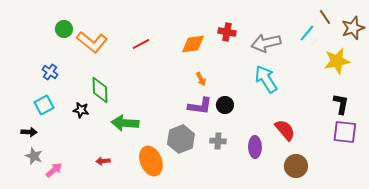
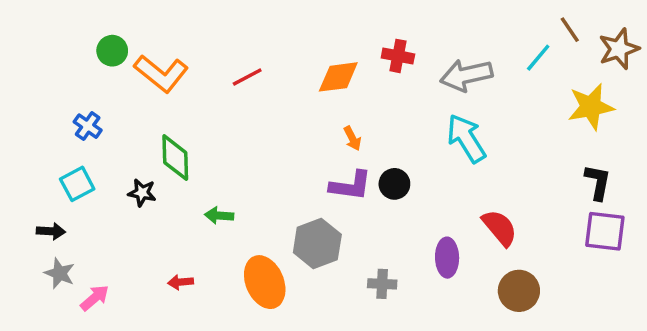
green arrow: (125, 123) -> (219, 215), size x0.6
gray cross: (218, 141) -> (382, 284), moved

